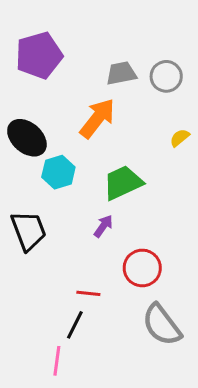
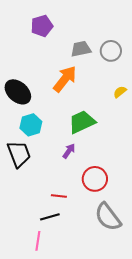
purple pentagon: (39, 55) -> (42, 26), moved, size x0.7
cyan hexagon: (58, 172) -> (31, 125), moved
black line: (75, 325) -> (50, 217), turned 48

